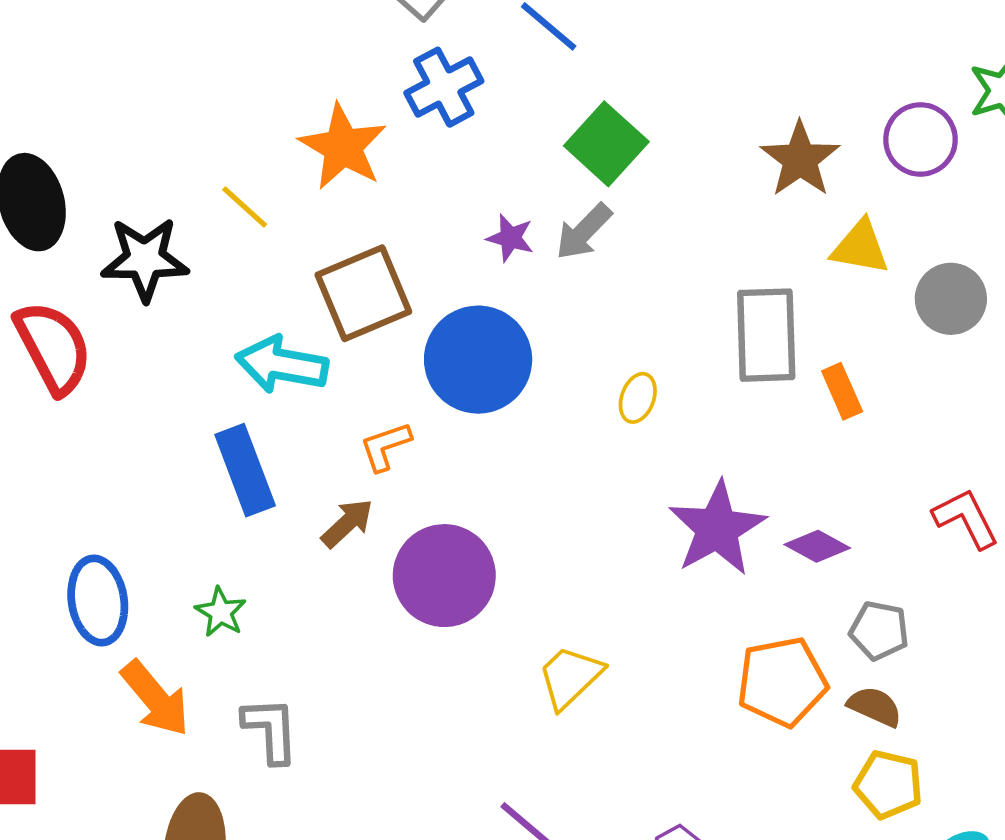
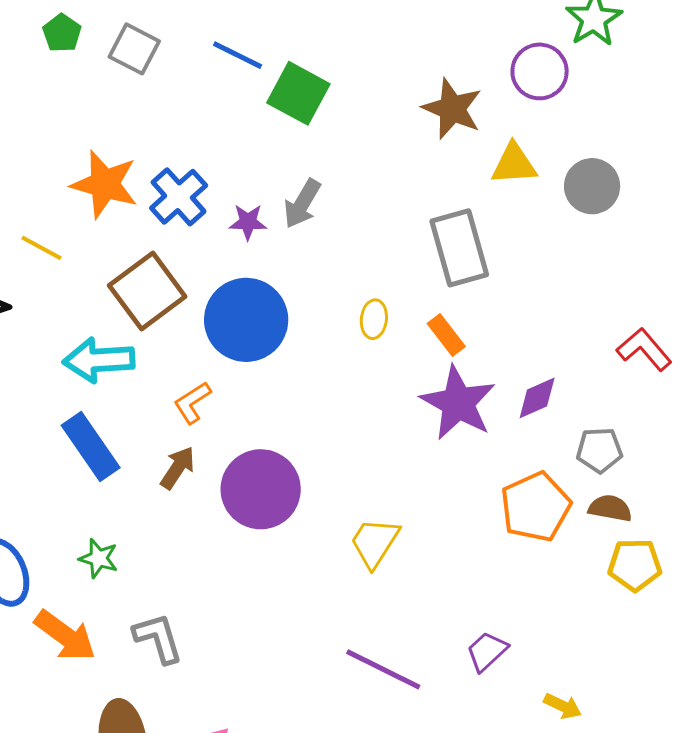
blue cross: (444, 87) -> (179, 197), moved
green square: (606, 144) -> (298, 93), moved
orange rectangle: (842, 391) -> (446, 335), moved
purple diamond: (817, 546) -> (537, 398), turned -39

